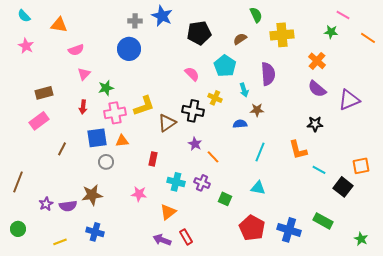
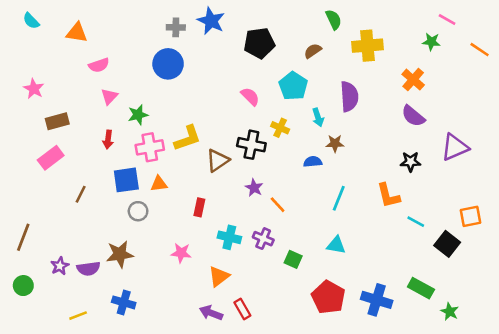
pink star: (26, 46) -> (34, 89), moved
purple triangle: (349, 100) -> (455, 147), moved
green circle: (18, 229) -> (23, 286), moved
green star: (361, 239) -> (450, 312), moved

